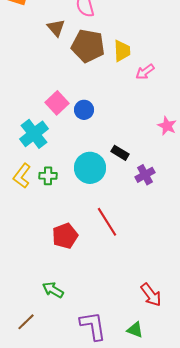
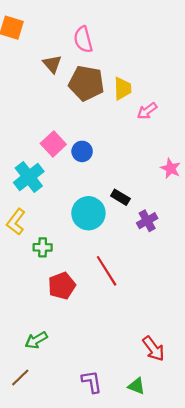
green cross: (48, 176) -> (43, 247), moved
green arrow: (53, 290) -> (36, 340), moved, turned -60
purple L-shape: (93, 326) -> (92, 382), size x0.7

